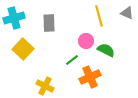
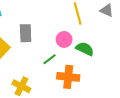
gray rectangle: (49, 23) -> (26, 33), moved
orange cross: (90, 77) -> (68, 77), turned 30

